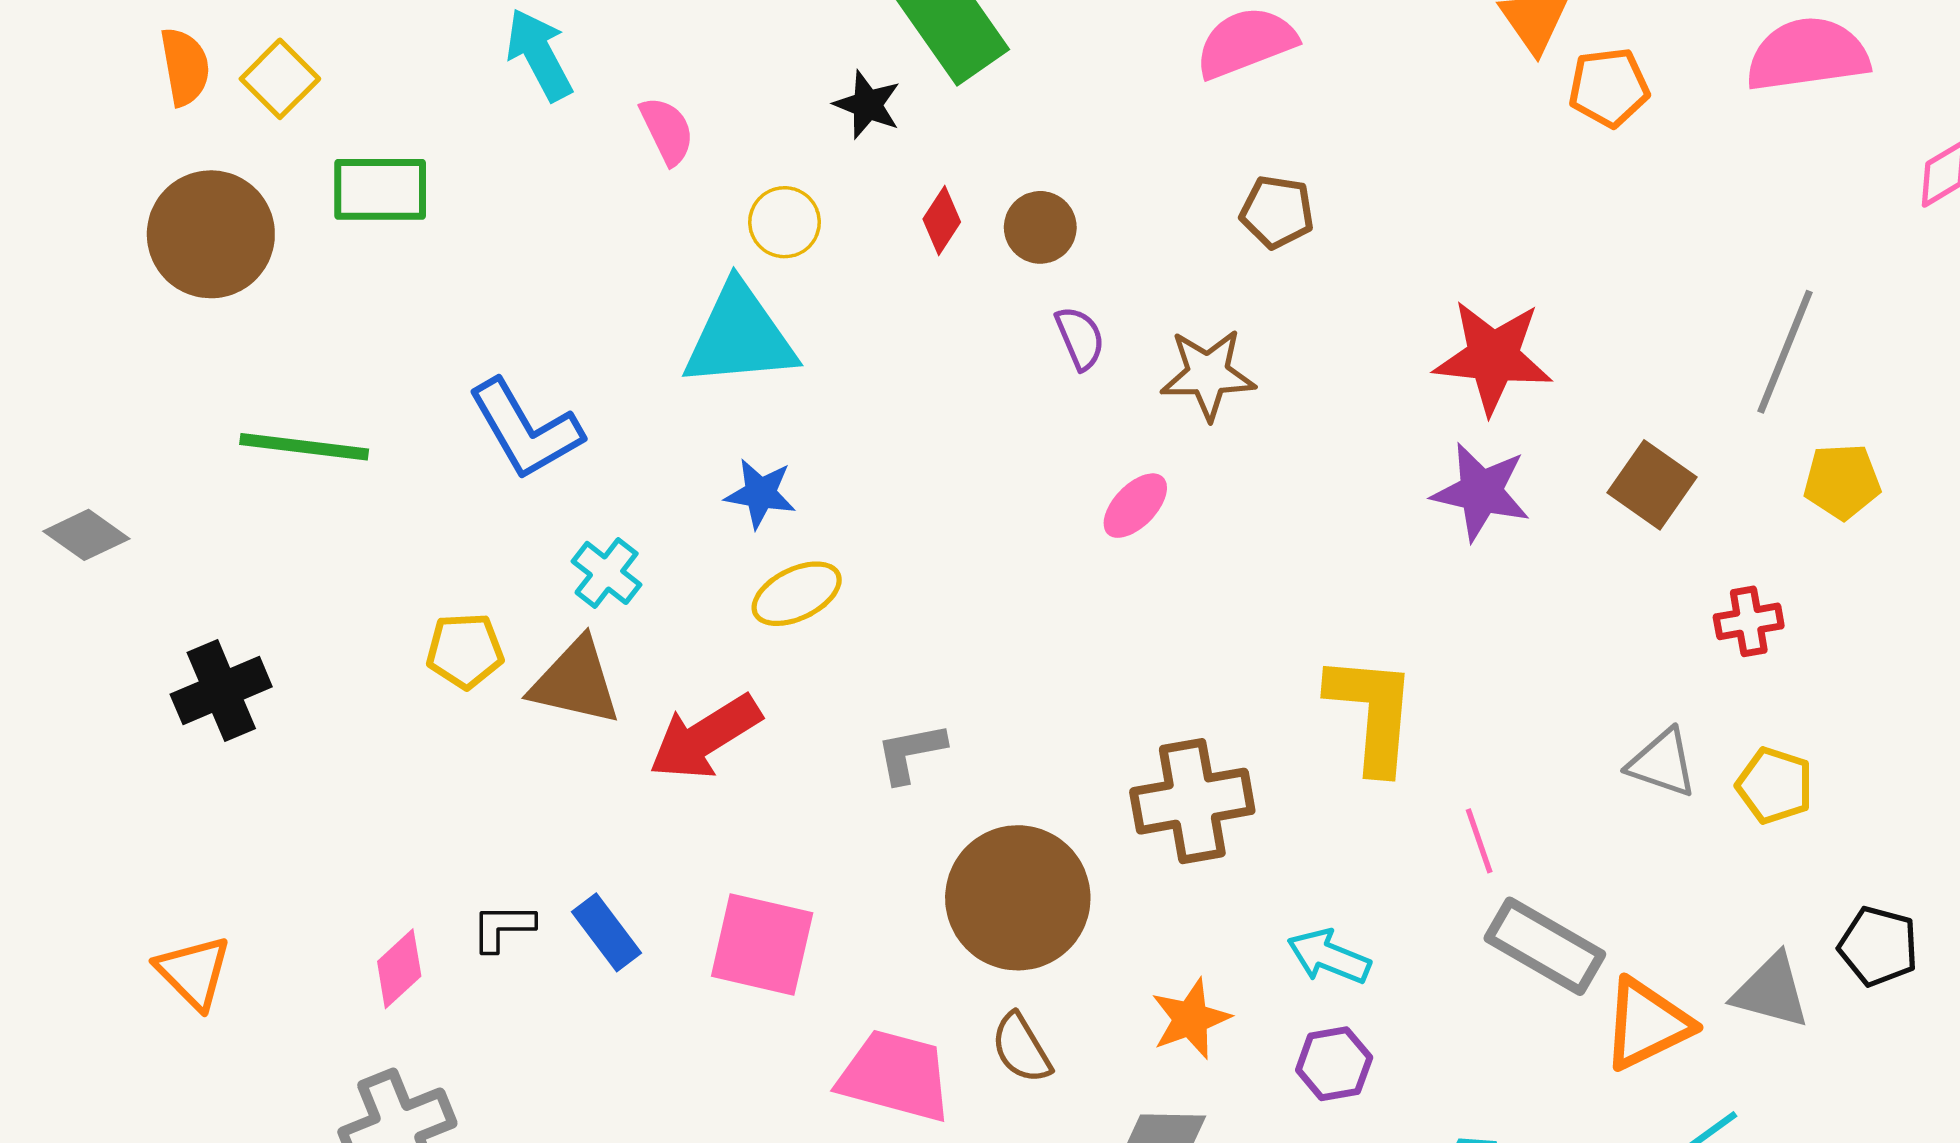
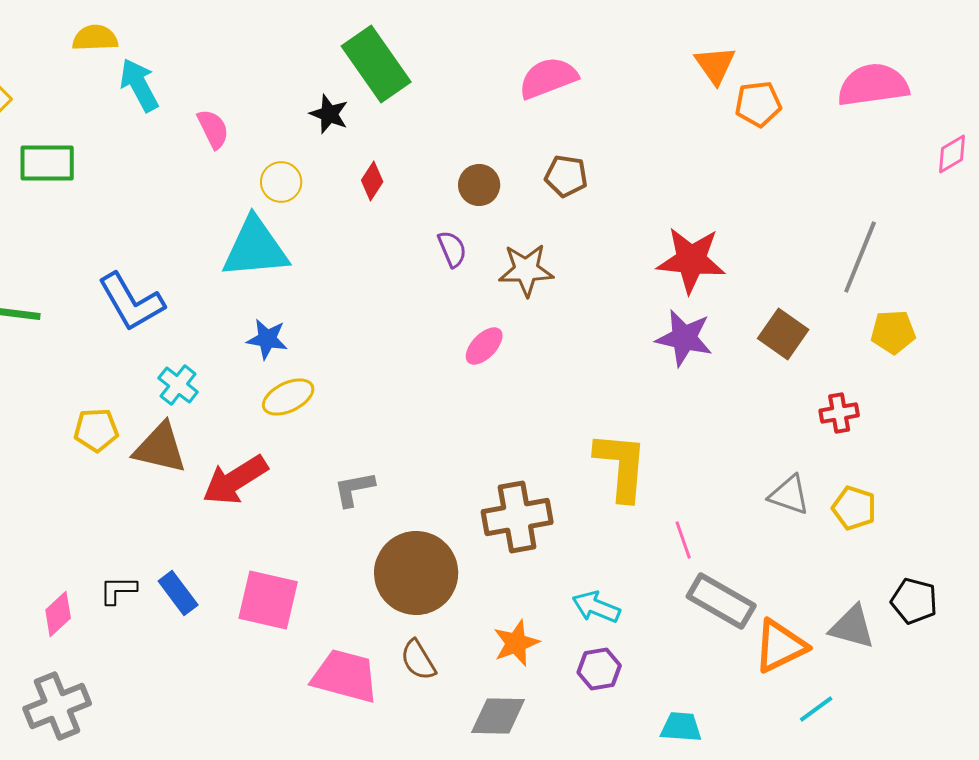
brown circle: (1040, 227) -> (479, 185), moved

